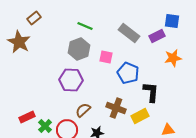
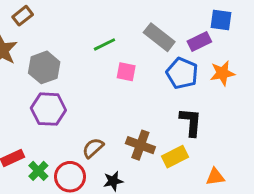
green line: (85, 26) -> (105, 44), moved, turned -49
gray hexagon: (79, 49) -> (44, 67), moved
blue pentagon: (128, 73) -> (182, 73), moved
purple hexagon: (71, 80) -> (48, 109), moved

